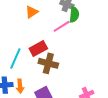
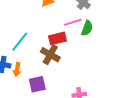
green semicircle: (74, 15) -> (87, 28), moved
red rectangle: (38, 48) -> (57, 38), moved

